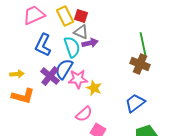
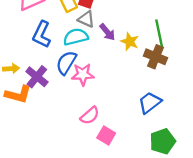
purple arrow: (90, 43) -> (107, 32), moved, turned 63
cyan semicircle: (72, 47) -> (76, 37), turned -85
purple cross: (50, 76) -> (37, 77), moved
yellow star: (94, 88) -> (130, 42), moved

